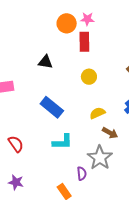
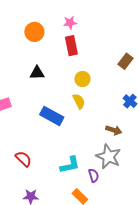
orange circle: (67, 23) -> (34, 32), moved
yellow semicircle: (97, 113) -> (79, 101), moved, turned 98
cyan L-shape: (62, 142) -> (70, 165), moved

